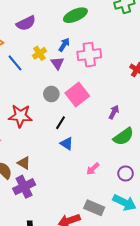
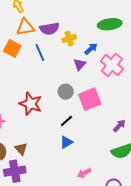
purple semicircle: (26, 23) -> (49, 29), moved
yellow cross: (39, 53) -> (69, 39), moved
pink cross: (89, 55) -> (112, 65), turned 30
blue triangle: (67, 144) -> (66, 142), turned 40

